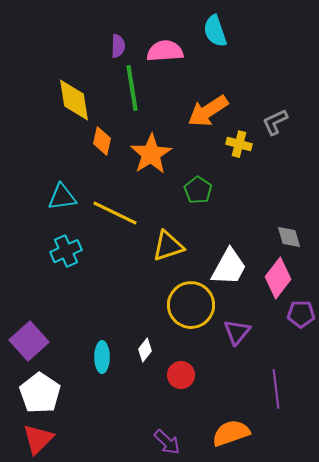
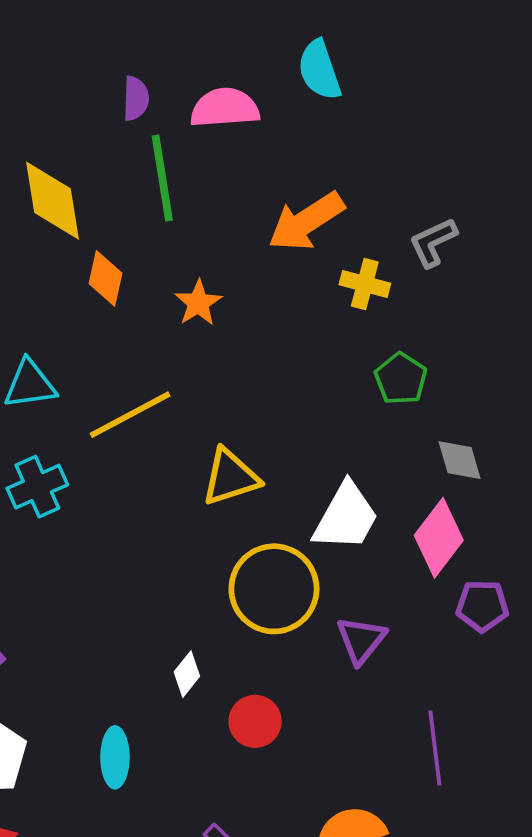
orange star: (151, 154) -> (198, 303), size x0.6
green pentagon: (198, 190) -> (401, 379), moved
yellow line: (115, 213) -> (130, 415), turned -54
cyan ellipse: (102, 357) -> (115, 757), moved

